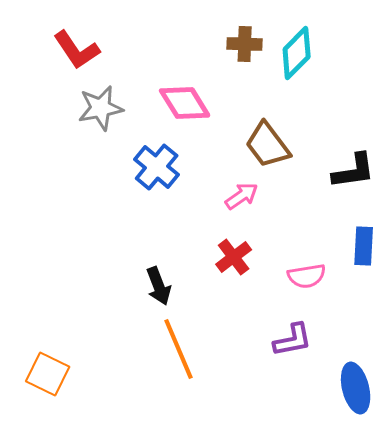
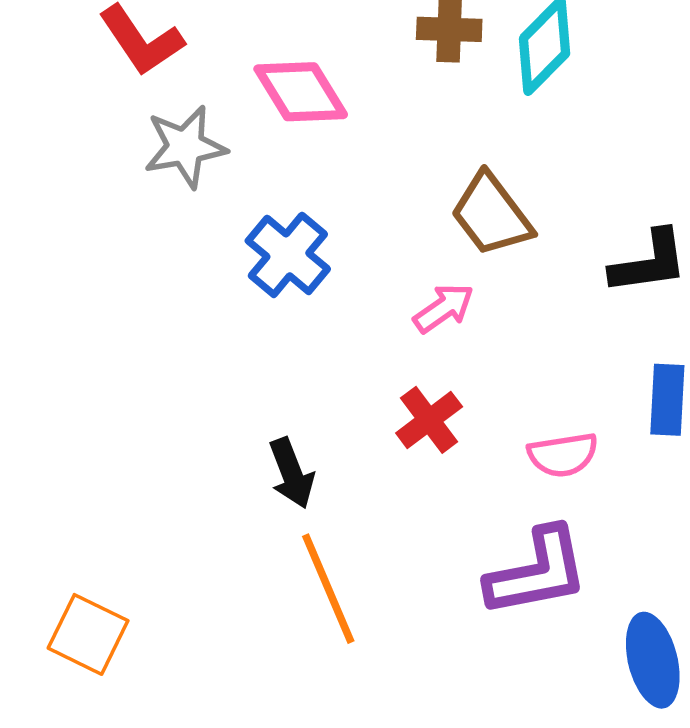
pink diamond: (185, 103) -> (301, 92), moved
purple L-shape: (293, 340) -> (537, 572), size x1.5

